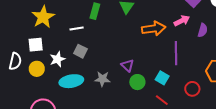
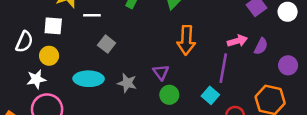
pink arrow: (182, 21) -> (237, 41), moved
white line: (77, 29) -> (92, 15), moved
orange arrow: (154, 29) -> (186, 40), moved, turned 90
white star: (57, 59) -> (36, 79), moved
cyan square: (162, 78) -> (210, 95), moved

